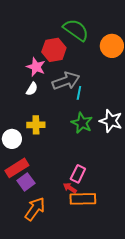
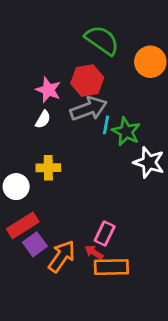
red hexagon: (54, 50) -> (87, 81), moved
green star: (82, 123) -> (126, 132), moved
orange arrow: (35, 209) -> (62, 256), moved

